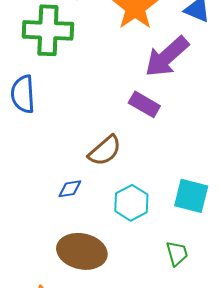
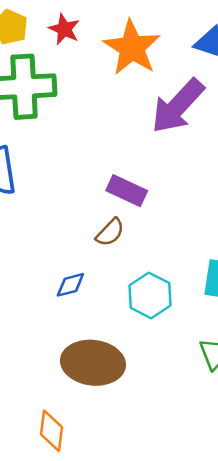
purple rectangle: (144, 104) -> (127, 191), moved
brown semicircle: (105, 151) -> (110, 232), size x0.7

